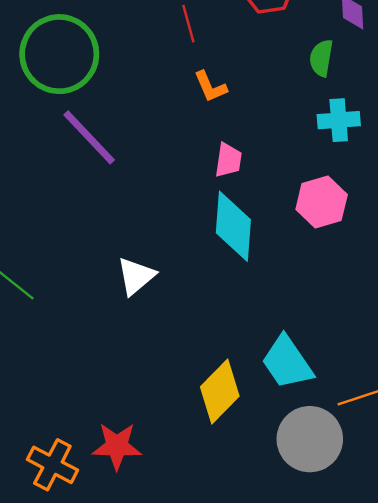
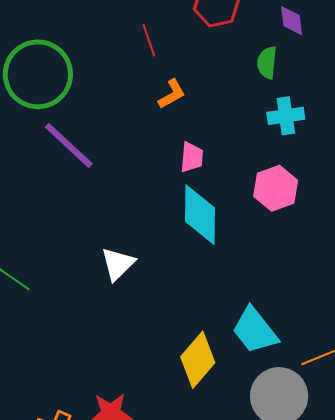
orange L-shape: (210, 87) -> (172, 94), turned -92

